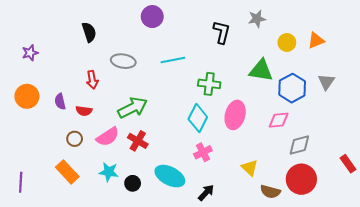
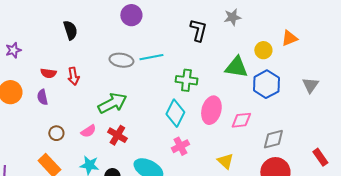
yellow circle: (287, 42) -> (263, 50), moved
gray ellipse: (123, 61) -> (121, 60), moved
gray triangle: (326, 82) -> (310, 85), moved
red semicircle: (84, 111) -> (48, 73), moved
pink diamond: (279, 120) -> (241, 120), moved
pink semicircle: (108, 137) -> (88, 131), size x0.7

